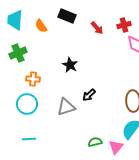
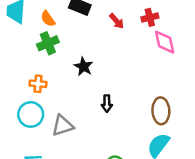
green cross: (18, 53) -> (48, 43), moved
black arrow: (89, 95) -> (107, 103), turned -48
gray triangle: (66, 107) -> (63, 126), moved

